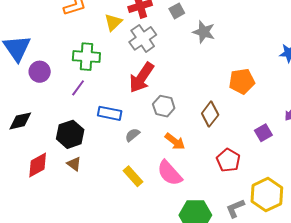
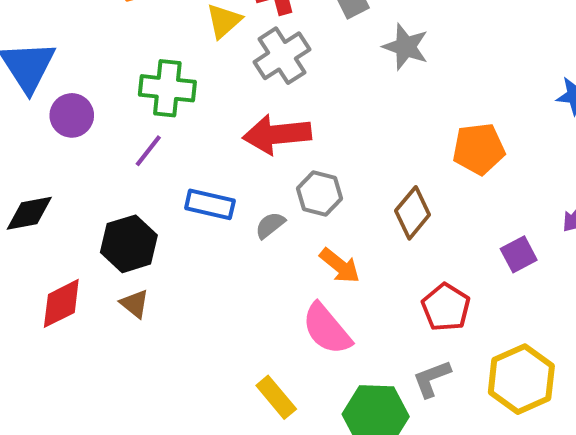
red arrow: (142, 78) -> (277, 134), turned 48
gray semicircle: (132, 135) -> (270, 225), moved
yellow rectangle: (133, 176) -> (276, 397), moved
gray L-shape: (235, 208) -> (432, 379), moved

